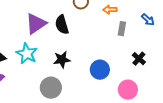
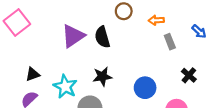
gray rectangle: (122, 29) -> (170, 42), turned -32
cyan star: (27, 54) -> (65, 87), moved

